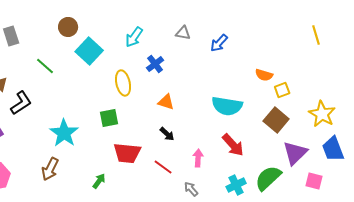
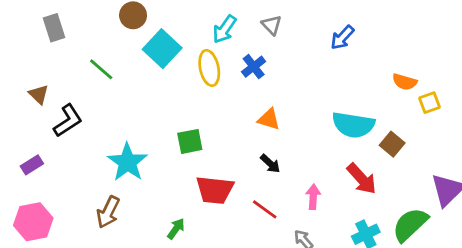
gray triangle: (183, 33) -> (272, 25), moved, turned 35
yellow ellipse: (123, 83) -> (209, 68), moved
brown square: (276, 120) -> (392, 144), moved, size x0.7

